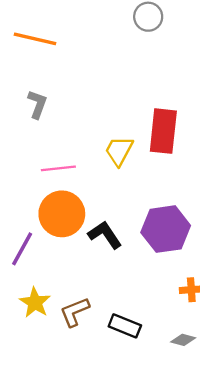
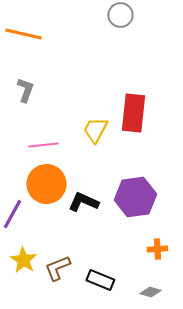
black L-shape: (105, 235) -> (83, 202), turned -32

